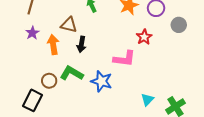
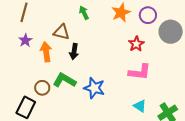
gray circle: (179, 25) -> (171, 32), size x1.5
pink L-shape: (124, 59) -> (140, 72), moved
cyan triangle: (147, 100) -> (140, 106), turned -40

